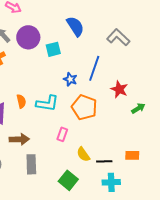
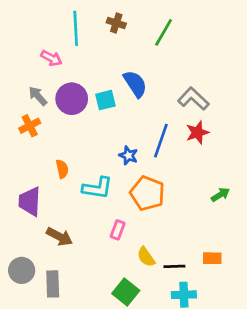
cyan square: (53, 49) -> (105, 100), moved
red star: (119, 89) -> (197, 132), moved, turned 30
orange semicircle: (21, 101) -> (62, 169), moved
brown arrow: (19, 139) -> (59, 237), turned 30
gray rectangle: (31, 164) -> (53, 284), moved

